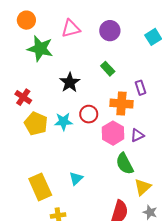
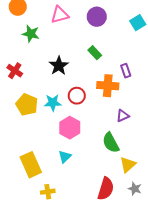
green star: (40, 49) -> (31, 34), size x0.7
red cross: (23, 97) -> (15, 71), moved
pink hexagon: (113, 133) -> (70, 128), moved

